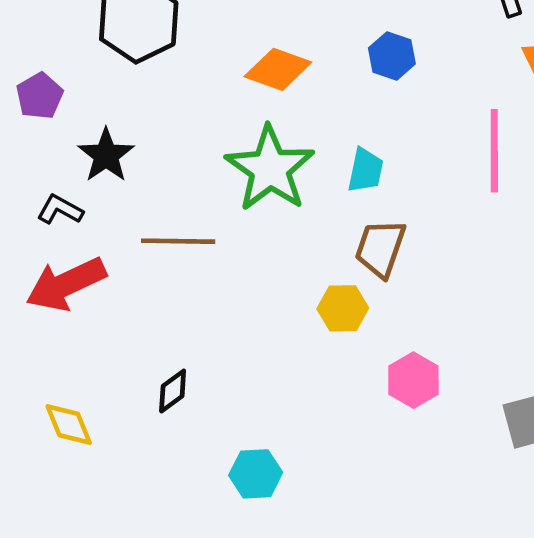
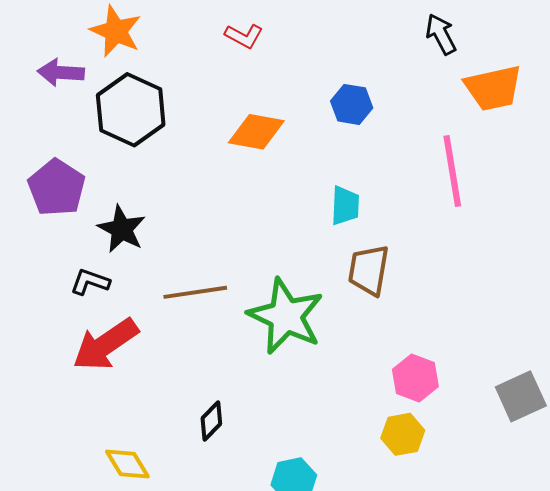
purple pentagon: (40, 96) -> (57, 188), size x1.4
green star: (270, 169) -> (286, 316), moved
yellow hexagon: (343, 308) -> (403, 434), moved

